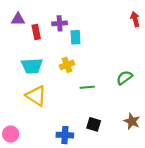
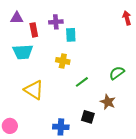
yellow cross: (67, 65) -> (63, 61), turned 32
cyan trapezoid: (32, 66) -> (23, 52), moved
green line: (87, 87) -> (82, 82), turned -32
brown star: (132, 121) -> (108, 102), moved

